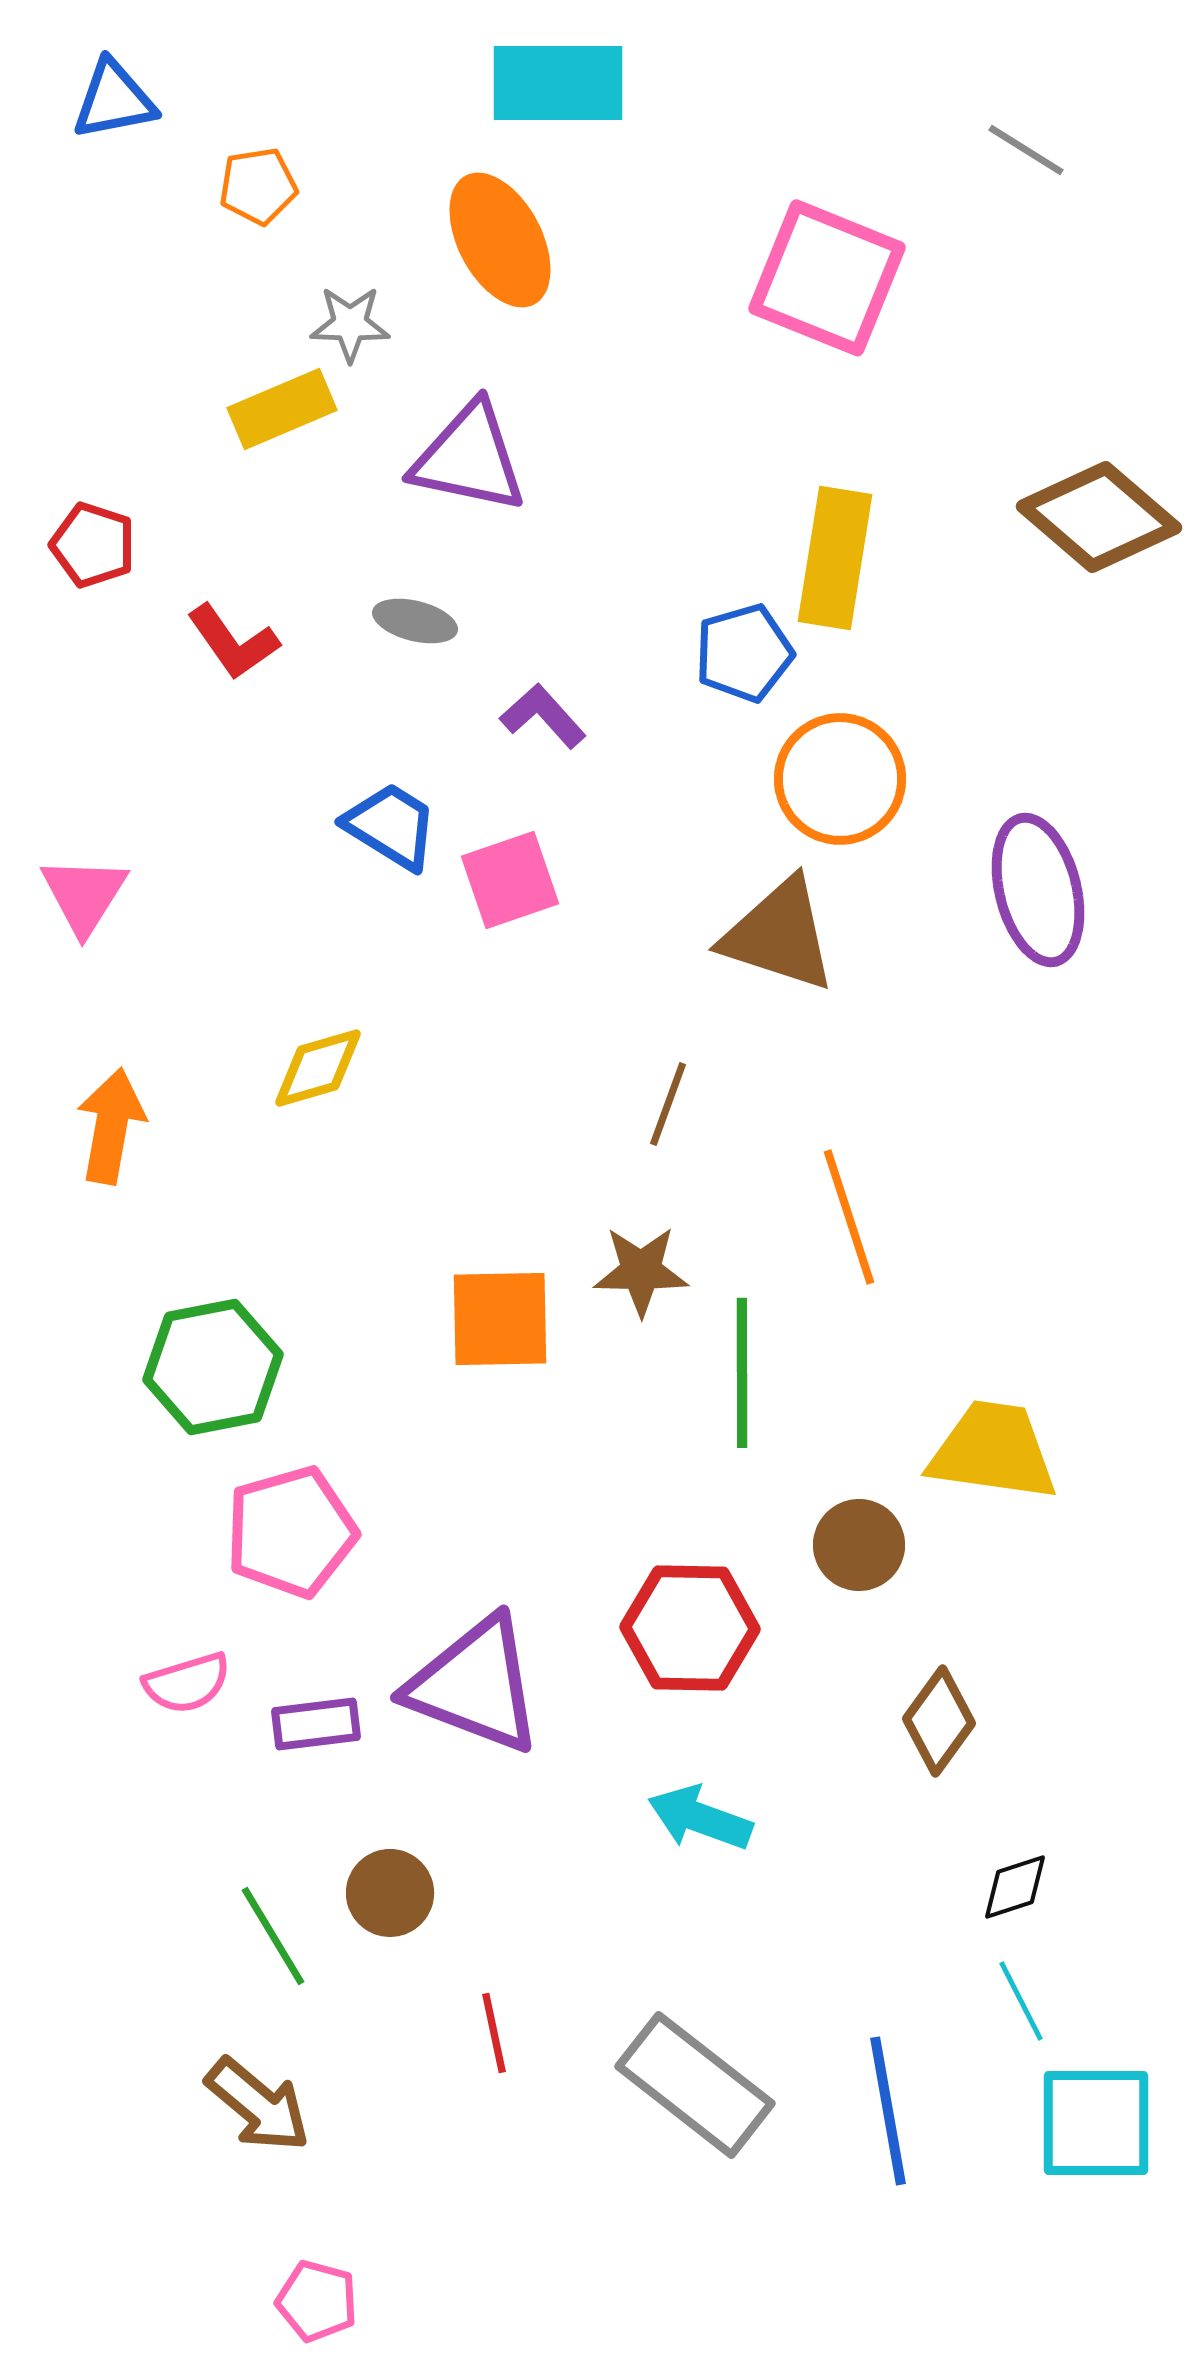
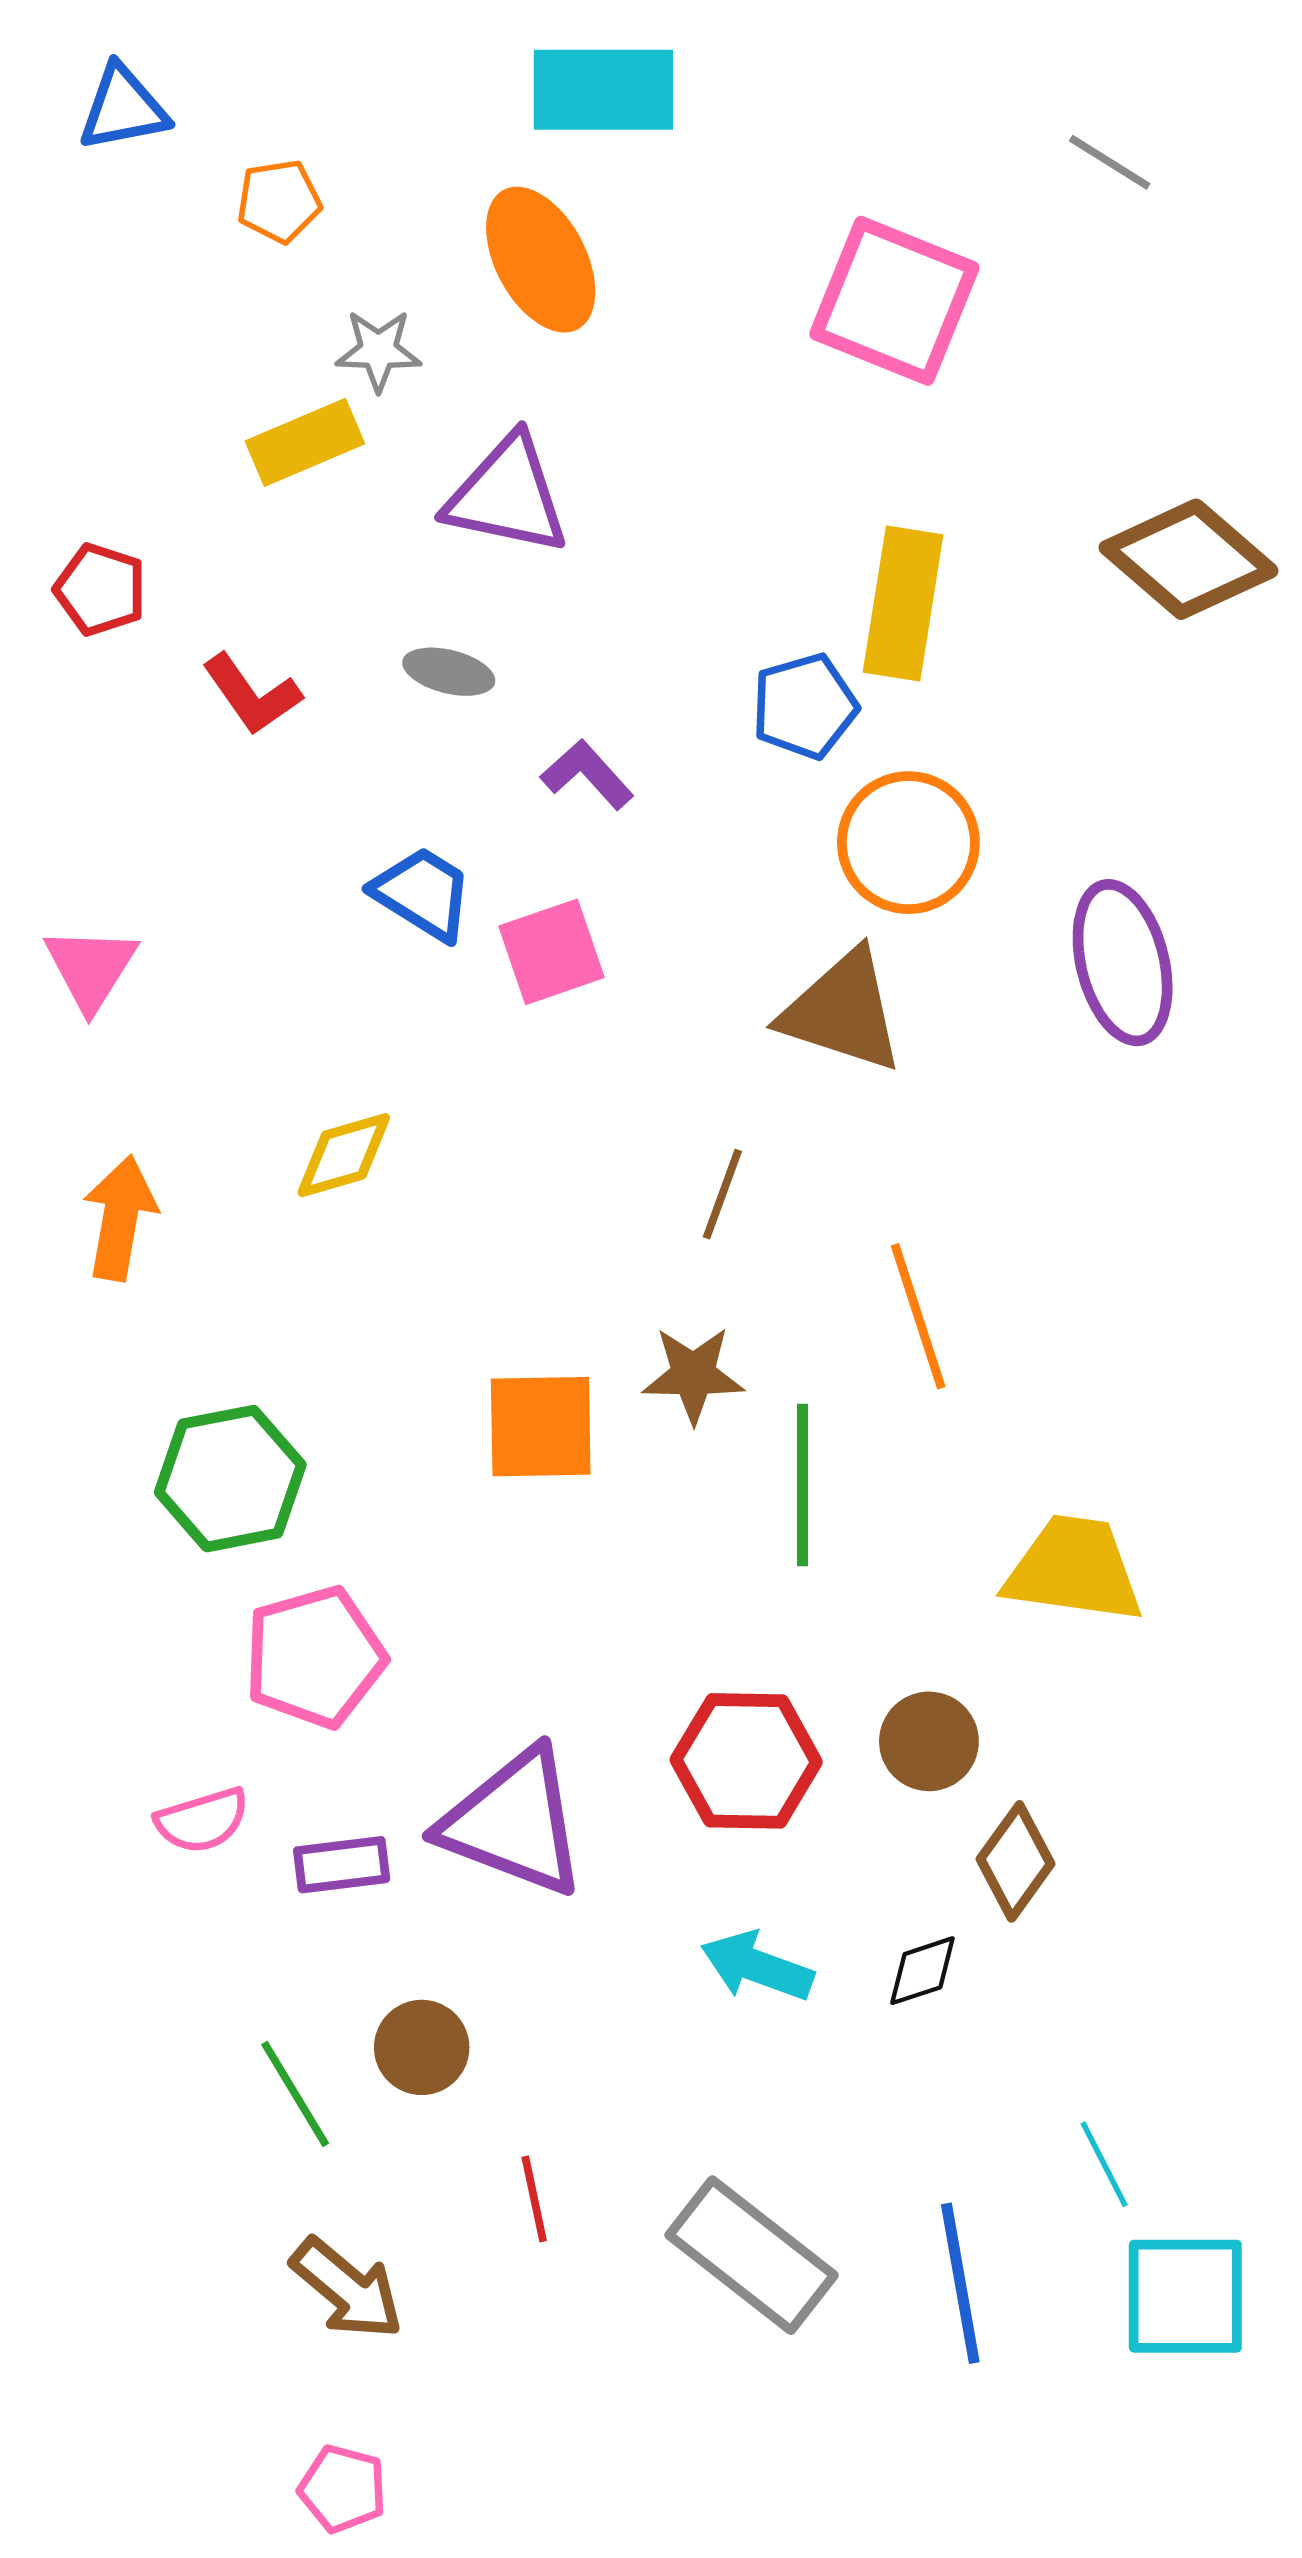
brown circle: (859, 1545) -> (929, 1741), moved
black diamond: (1015, 1887) -> (922, 1971), moved
brown arrow: (258, 2105) -> (347, 2289), moved

